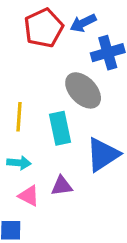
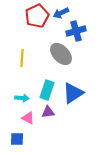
yellow line: (19, 117) -> (22, 58), moved
cyan rectangle: (60, 128) -> (47, 90), moved, turned 30

